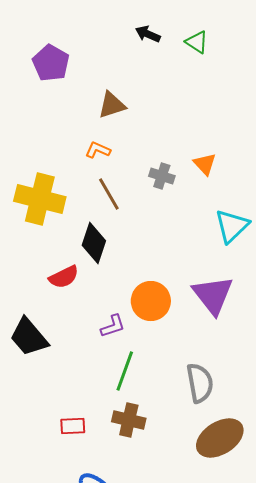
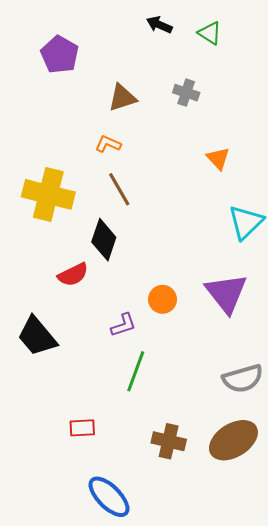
gray cross: (162, 176) -> (186, 93), moved
orange circle: (151, 301) -> (162, 299), size x0.7
gray semicircle: (200, 383) -> (243, 379), moved, turned 84
brown cross: (129, 420) -> (169, 441), moved

